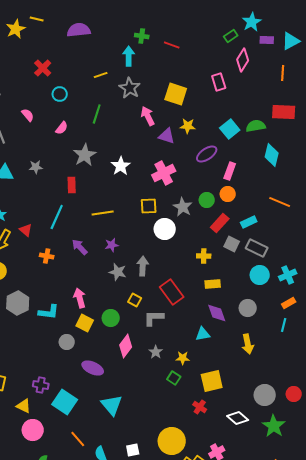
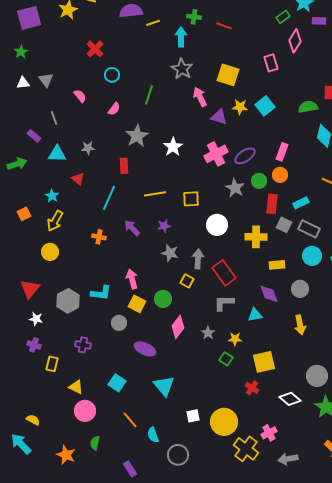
yellow line: (101, 75) -> (153, 23), moved
cyan square: (230, 129) -> (265, 106), moved
purple ellipse: (207, 154) -> (245, 156), moved
yellow square: (149, 206) -> (191, 199), moved
red rectangle: (220, 223) -> (272, 204), turned -36
white circle: (165, 229) -> (217, 225), moved
red triangle: (26, 230) -> (78, 179), moved
yellow cross: (204, 256) -> (256, 237), size x1.5
gray arrow: (143, 266) -> (198, 259), moved
yellow rectangle: (213, 284) -> (277, 265), moved
gray hexagon: (18, 303) -> (68, 301), moved
gray L-shape: (154, 318) -> (224, 303), moved
purple cross: (41, 385) -> (83, 345), moved
cyan square: (65, 402) -> (117, 383), size x0.7
white square: (133, 450) -> (193, 416), moved

